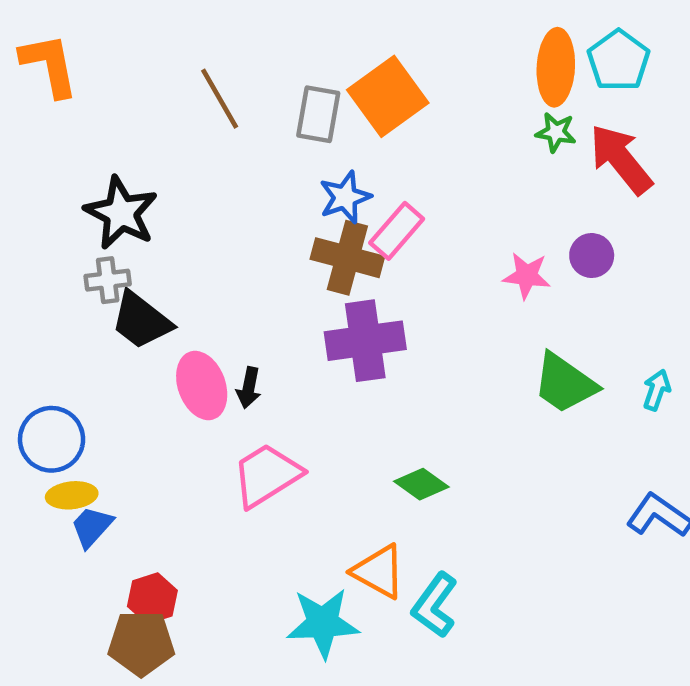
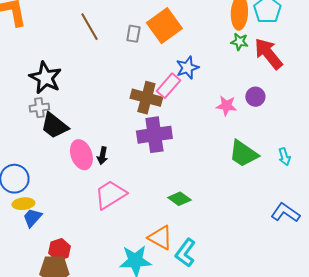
gray rectangle: (318, 114) -> (133, 34), size x0.7
blue star: (345, 197) -> (187, 68), moved
cyan arrow: (657, 390) -> (284, 157), turned 144

